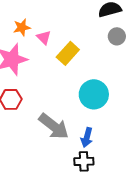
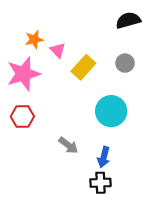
gray circle: (117, 36) -> (125, 63), moved
gray arrow: (54, 126) -> (68, 145), size x0.6

